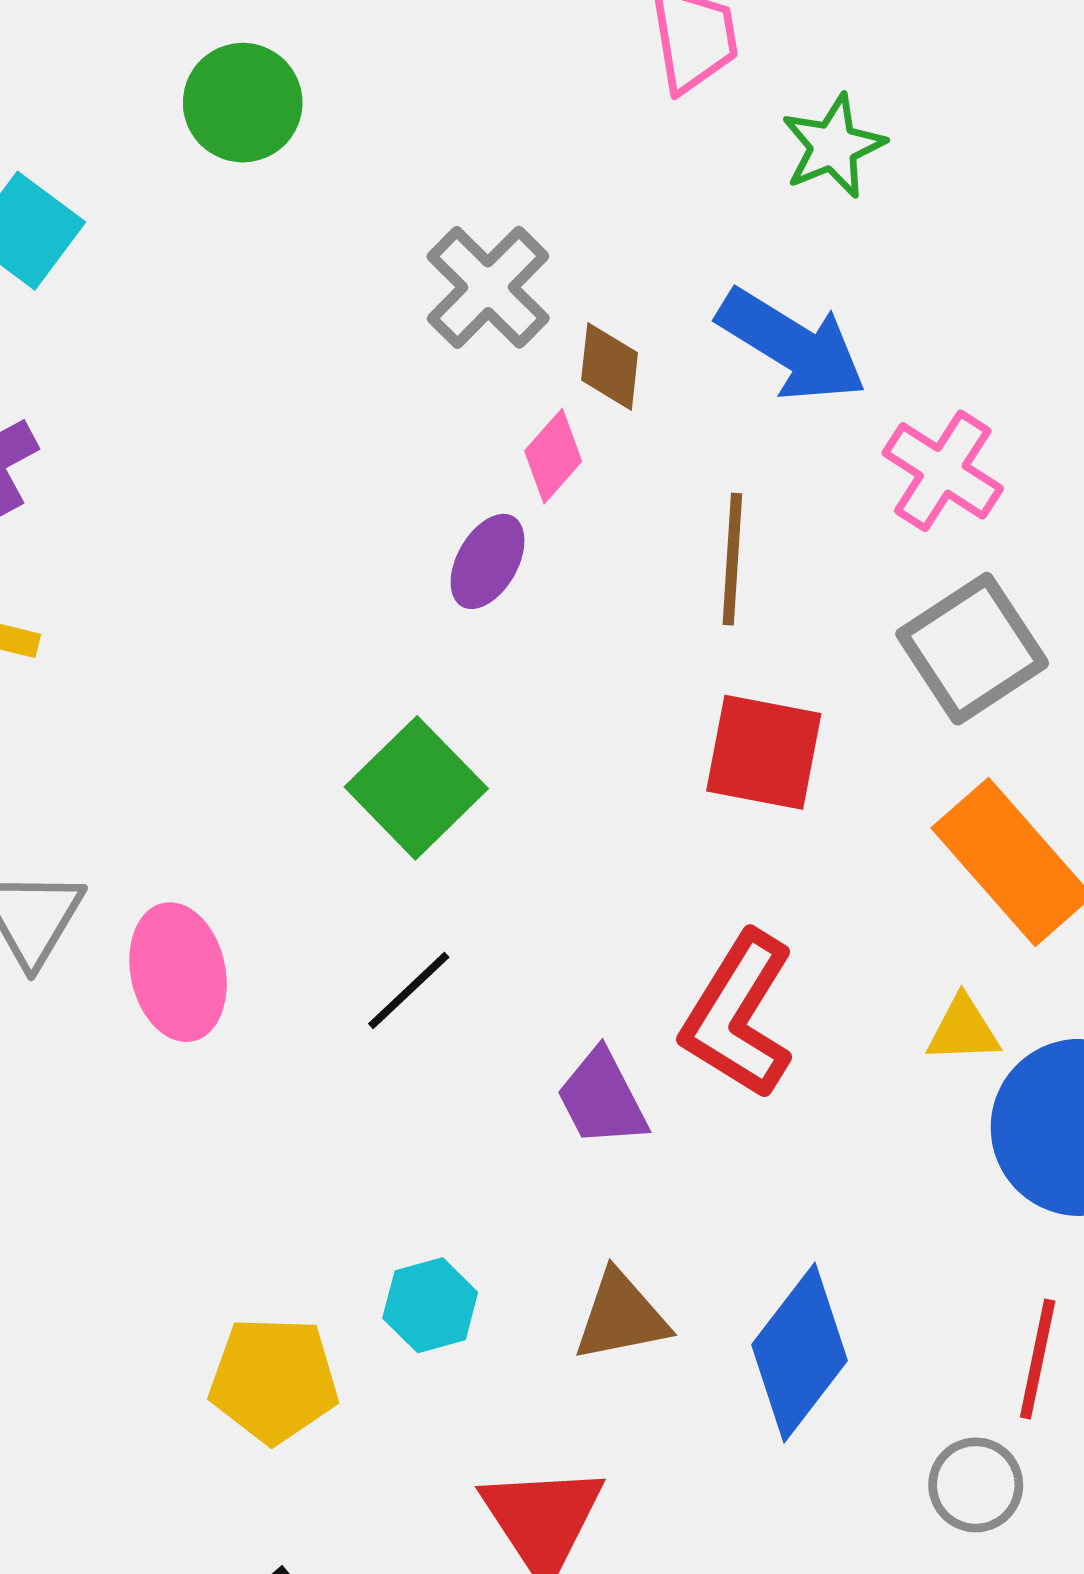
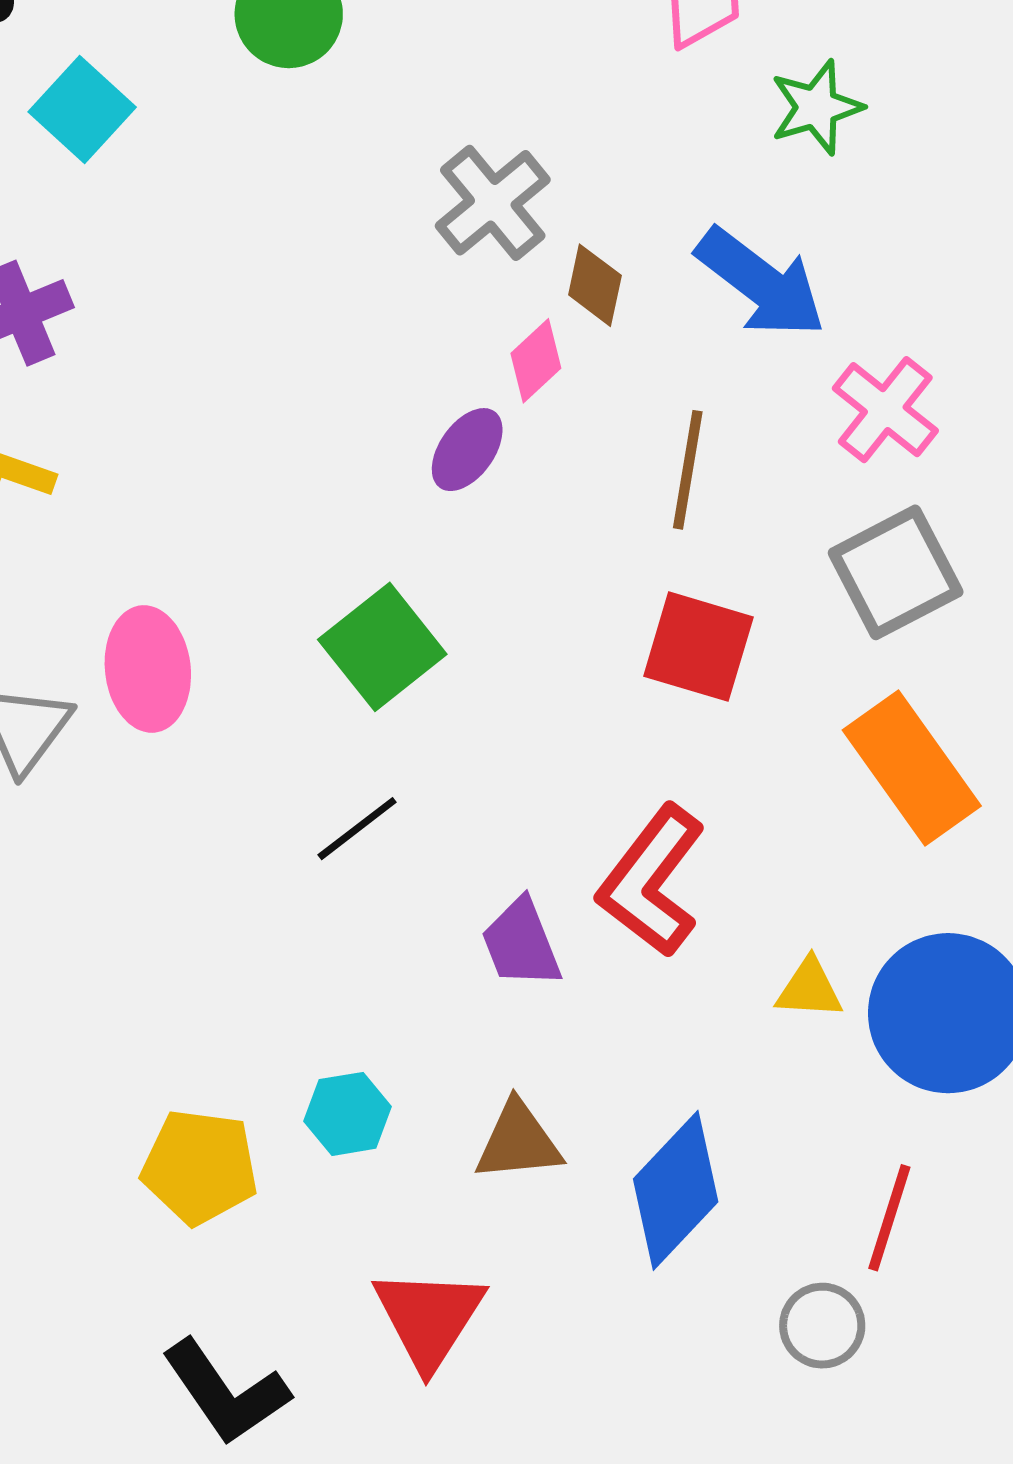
pink ellipse: (178, 972) -> (148, 669), moved
yellow triangle: (963, 1030) -> (809, 989), moved

